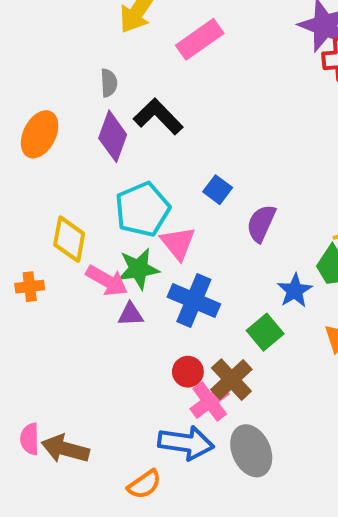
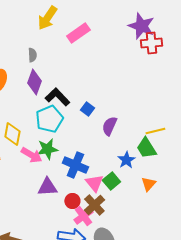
black L-shape: (158, 117) -> (57, 97), moved
pink triangle: (178, 243) -> (94, 183), moved
purple triangle: (131, 314) -> (47, 187), moved, size x1.5

